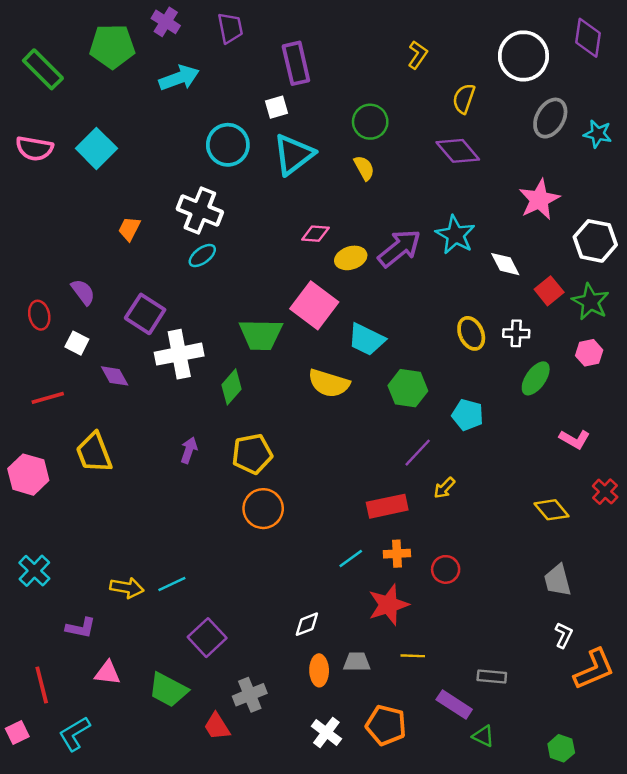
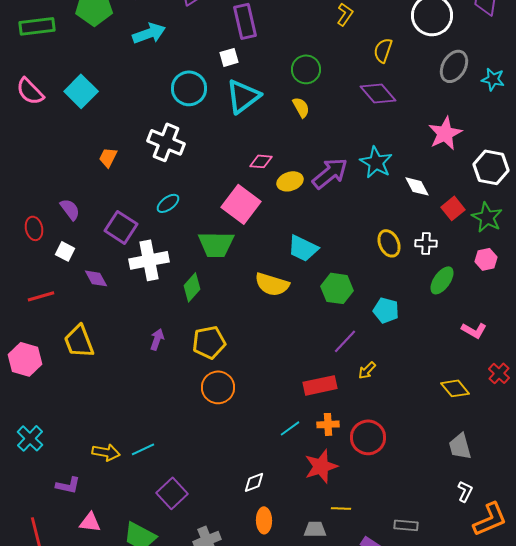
green rectangle: (43, 69) -> (37, 26), turned -52
pink semicircle: (34, 148) -> (30, 91), turned 36
cyan ellipse: (202, 256) -> (168, 203), moved
pink square: (314, 305) -> (241, 204), moved
red circle: (446, 569) -> (368, 437), size x1.5
gray trapezoid: (357, 662) -> (315, 529), moved

